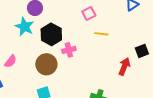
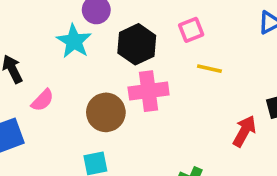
black hexagon: (51, 34) -> (137, 44), moved
pink cross: (69, 50) -> (149, 91), size x1.5

